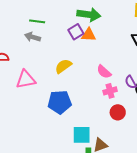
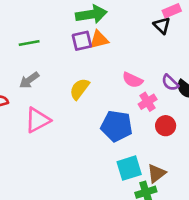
purple square: (76, 32) -> (82, 41), turned 35
gray arrow: (33, 37) -> (29, 80), moved, turned -35
blue pentagon: (60, 102) -> (117, 126), moved, turned 30

